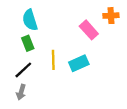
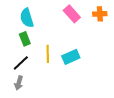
pink rectangle: (89, 30) -> (72, 14), moved

